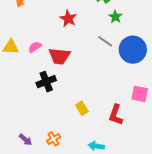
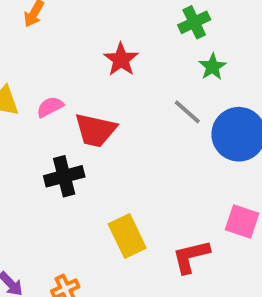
yellow rectangle: (82, 108) -> (127, 236), size x1.5
red L-shape: (116, 115) -> (191, 256), turned 50

